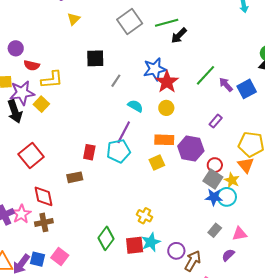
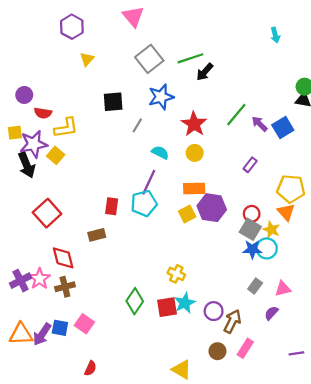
blue star: (155, 69) -> (161, 97), moved
purple hexagon: (191, 149) -> (212, 208), moved

